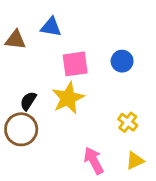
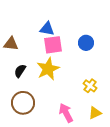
blue triangle: (51, 27) -> (47, 29), moved
brown triangle: (15, 40) -> (11, 44), moved
brown circle: (21, 129) -> (23, 103), moved

